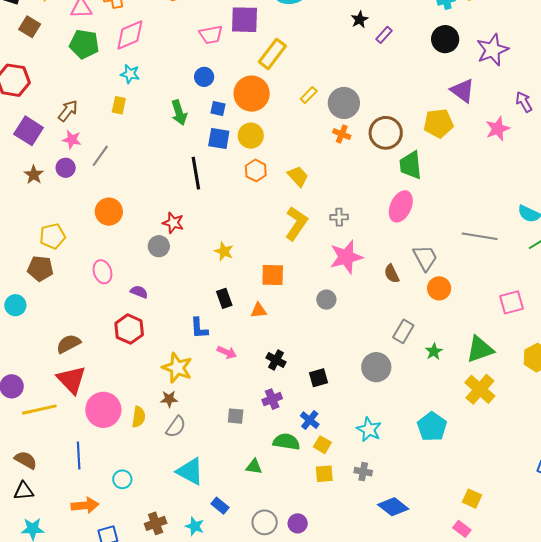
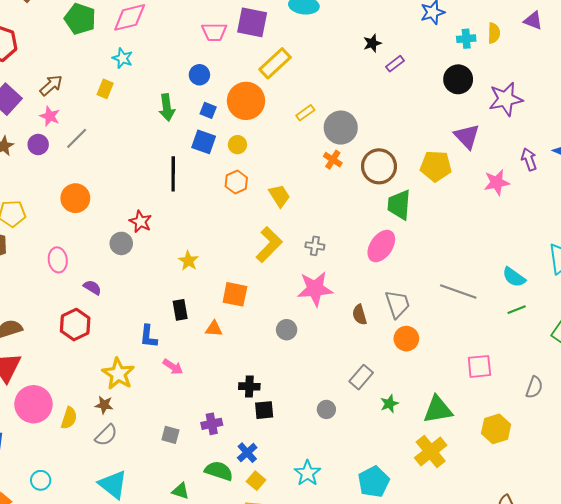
yellow circle: (251, 136) -> (237, 145), size x0.7
black cross: (276, 360) -> (249, 386), moved, turned -36
gray circle: (376, 367) -> (326, 409), size x0.6

